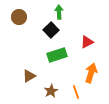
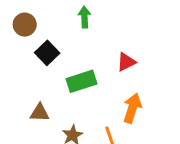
black square: (51, 30) -> (47, 53), moved
brown triangle: (29, 76) -> (40, 113), turned 32

